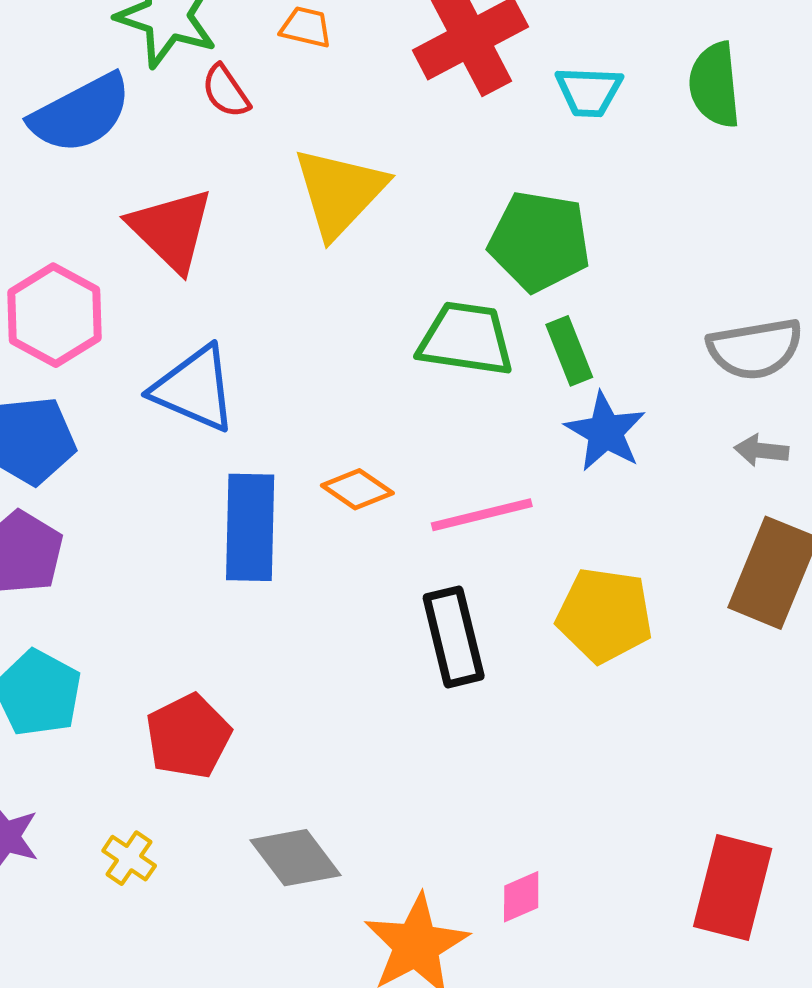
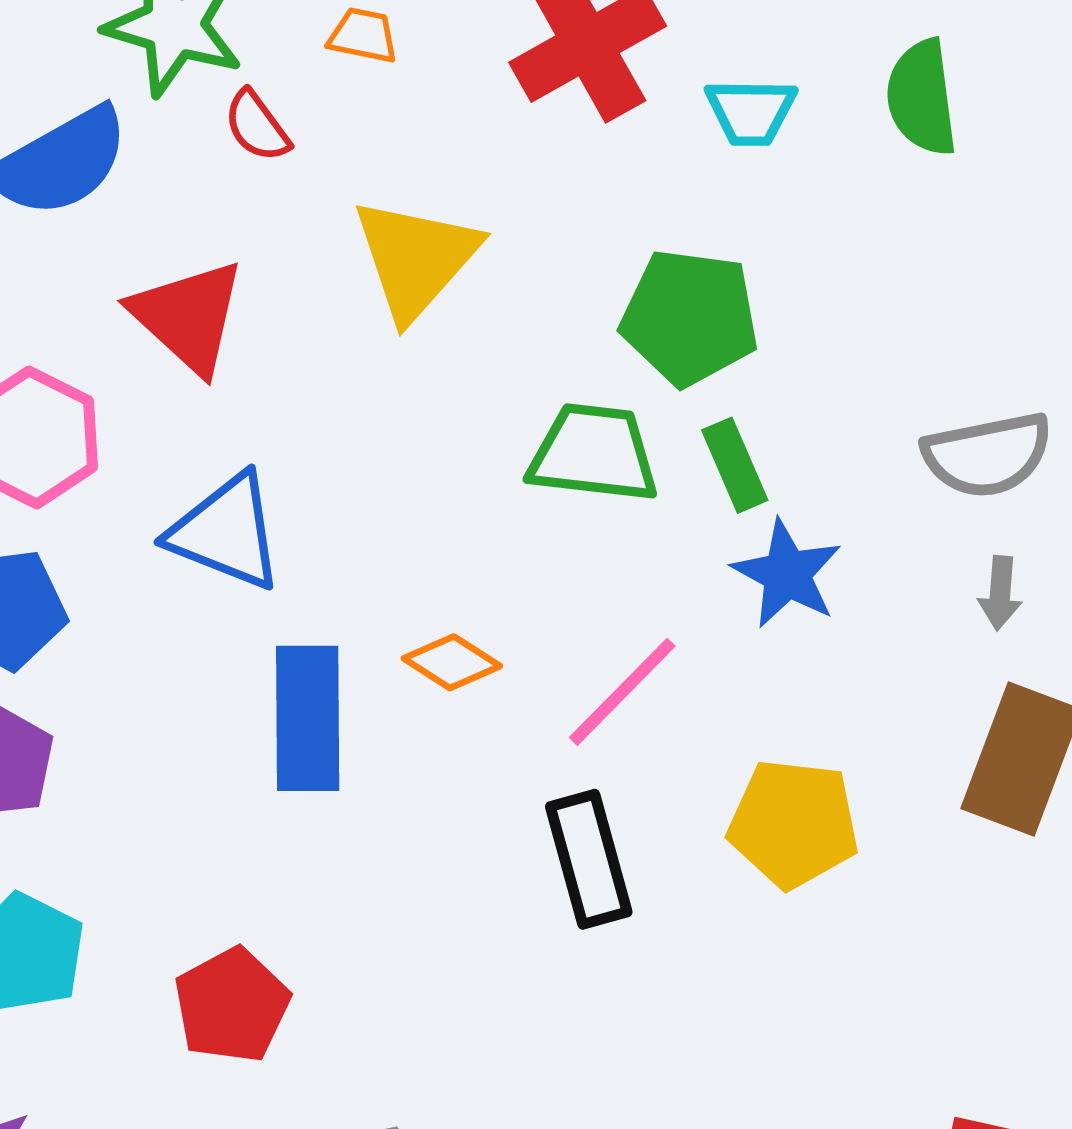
gray arrow: (761, 450) -> (1000, 593), turned -90
pink line: (482, 515) -> (622, 692), turned -30

